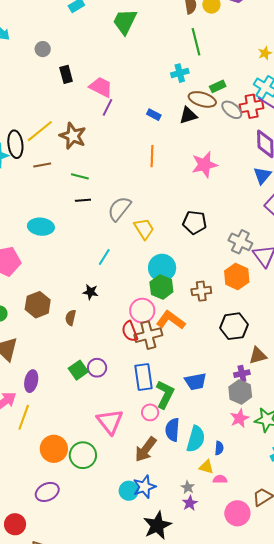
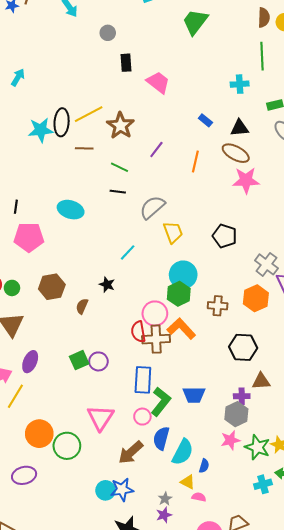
brown ellipse: (202, 99) -> (236, 153), moved
purple line: (108, 107) -> (156, 149), moved

